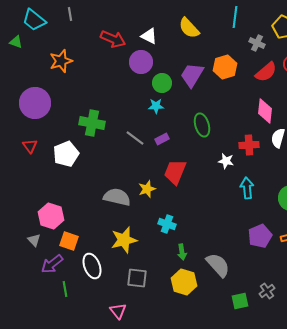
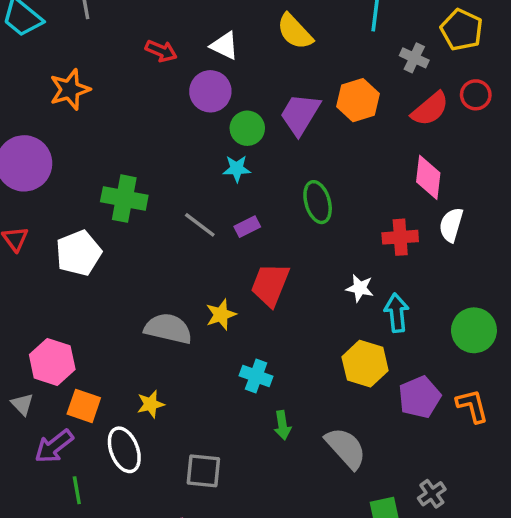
red arrow: (113, 39) -> (161, 51), size x0.7
white star: (226, 161) -> (360, 288), moved
yellow star: (124, 240) -> (151, 404), moved, size x0.6
yellow hexagon: (184, 282) -> (365, 364), moved

